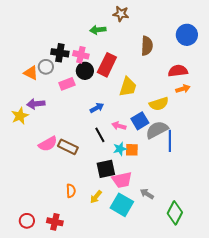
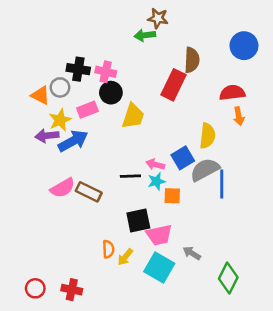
green arrow: (98, 30) -> (145, 35), moved
red rectangle: (107, 65) -> (174, 85), moved
yellow trapezoid: (128, 87) -> (133, 116), moved
orange arrow: (183, 89) -> (239, 116), turned 96
yellow semicircle: (159, 104) -> (207, 136), turned -66
blue arrow: (97, 108) -> (73, 141), moved, size x1.6
yellow star: (20, 116) -> (60, 120), moved
black line: (100, 135) -> (130, 176), turned -63
cyan star: (120, 149) -> (157, 181), moved
orange semicircle: (71, 191) -> (108, 249), moved

